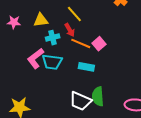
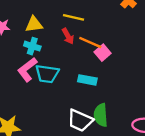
yellow line: (74, 14) -> (74, 17), turned -36
cyan cross: (53, 38) -> (32, 46), moved, turned 32
orange line: (81, 43) -> (90, 42), moved

